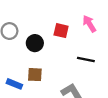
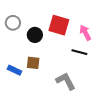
pink arrow: (89, 24) -> (85, 33), moved
red square: (61, 31) -> (59, 25), size x1.5

